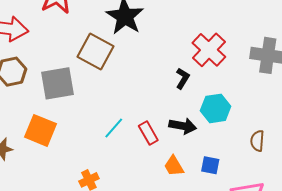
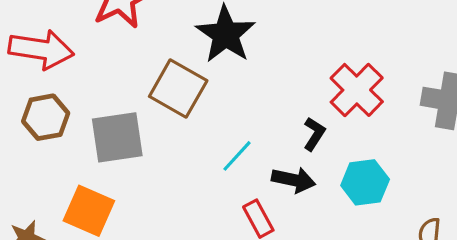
black arrow: (183, 126) -> (294, 180), moved
cyan line: (114, 128) -> (237, 156), moved

